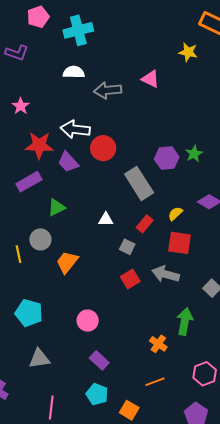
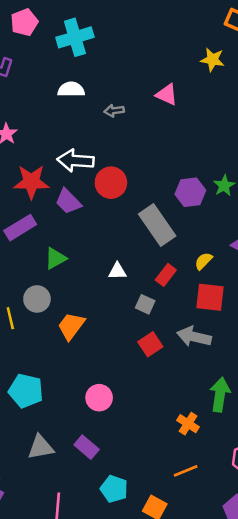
gray arrow: (108, 90) -> (114, 111), size x0.6
purple rectangle: (99, 360) -> (87, 447), moved

